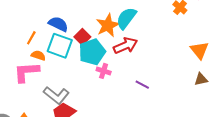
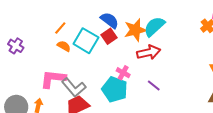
blue semicircle: (58, 24) -> (110, 20), moved
cyan pentagon: (92, 52) -> (115, 89), moved, turned 30
pink L-shape: (26, 72) -> (53, 79), moved
purple line: (142, 85) -> (154, 85), moved

